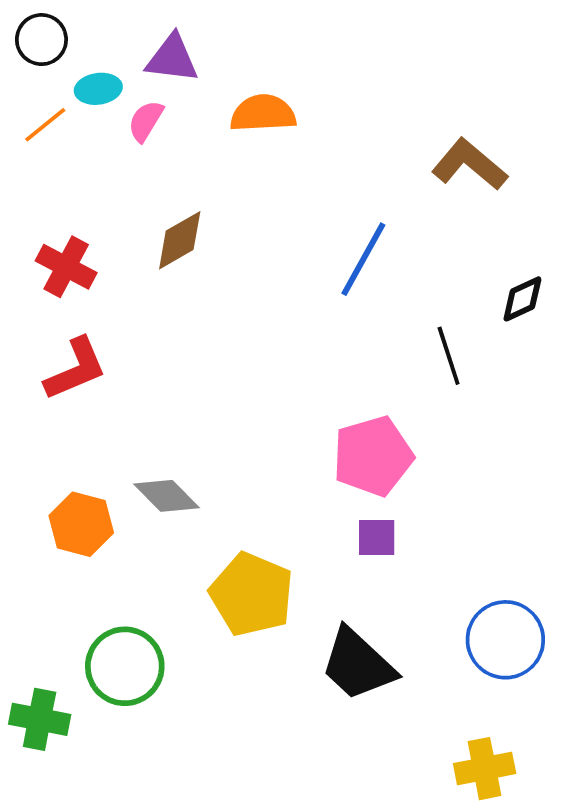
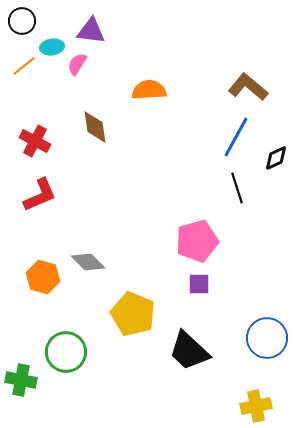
orange semicircle: (263, 113) -> (149, 90), moved
brown diamond: (180, 240) -> (95, 127), turned -68
blue line: (363, 259) -> (236, 137), moved

